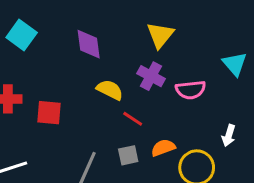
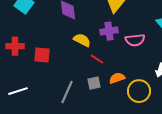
purple cross: (151, 76) -> (109, 31), turned -36

